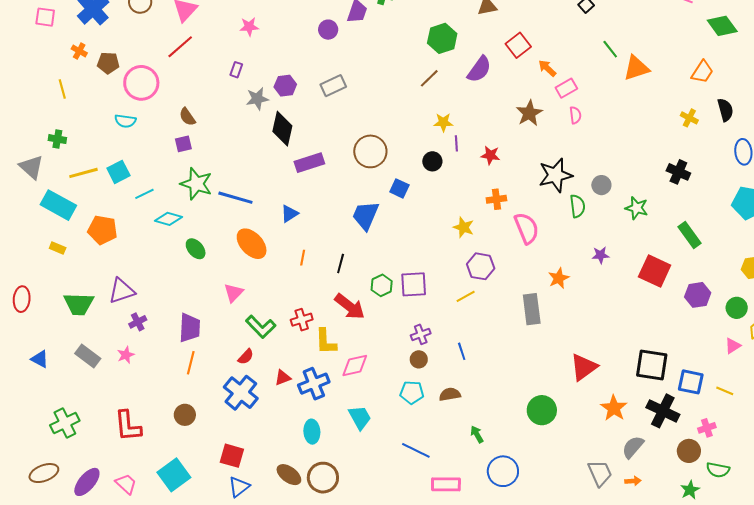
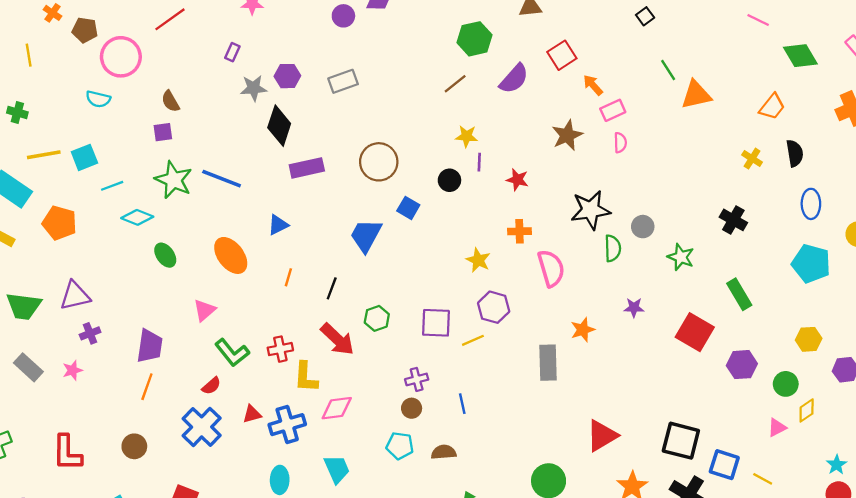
blue line: (235, 198) -> (222, 179), moved
purple square: (414, 284) -> (436, 323), moved

